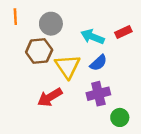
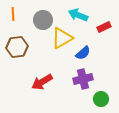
cyan arrow: (92, 37) -> (78, 15), moved
brown hexagon: (39, 51) -> (17, 47), moved
yellow triangle: (68, 66) -> (62, 38), moved, turned 35

